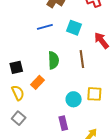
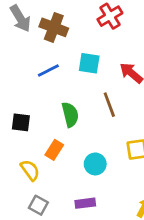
black square: (16, 67) -> (21, 122), moved, turned 32
cyan circle: (74, 99) -> (95, 164), moved
purple rectangle: (63, 123) -> (85, 203), moved, turned -72

